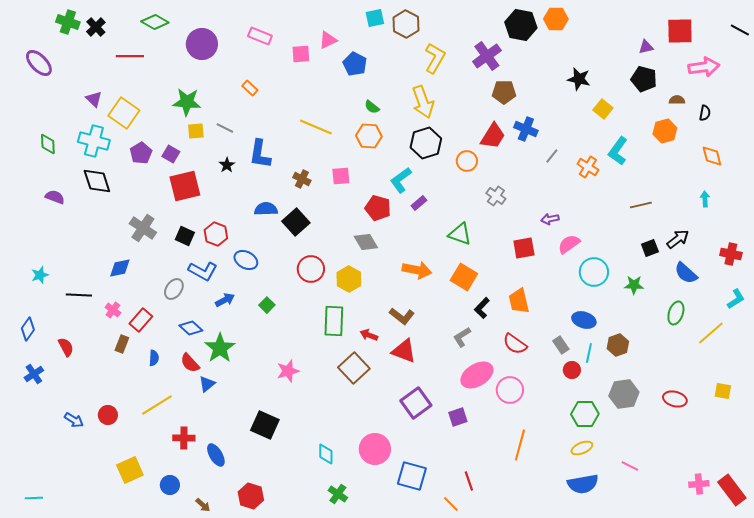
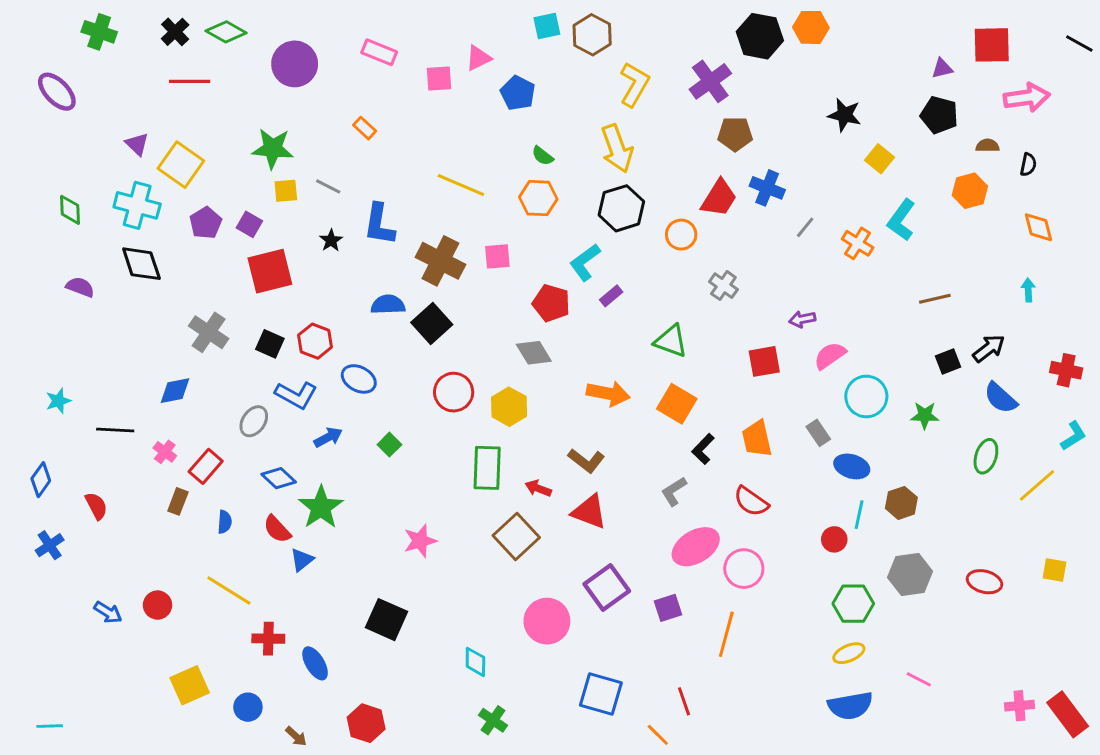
black cross: (96, 27) -> (175, 32), moved
brown cross: (302, 179) -> (440, 261), size x1.8
gray rectangle: (561, 345) -> (818, 433), moved
yellow line: (157, 405) -> (229, 590), turned 64
orange line: (520, 445) -> (726, 634), moved
pink circle: (375, 449) -> (547, 621), moved

